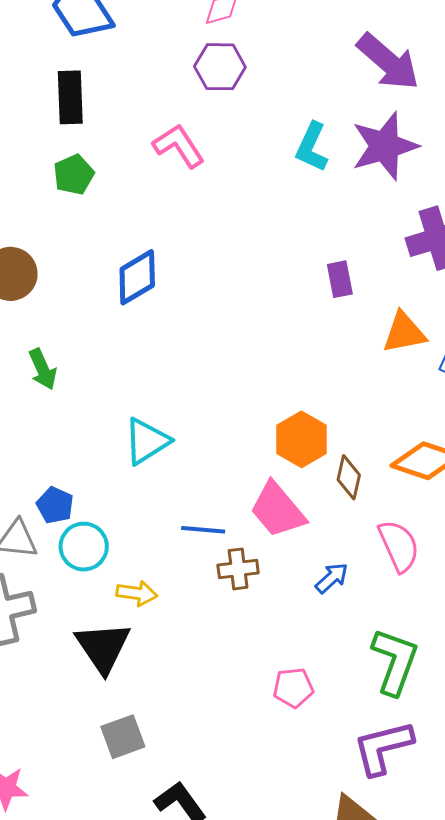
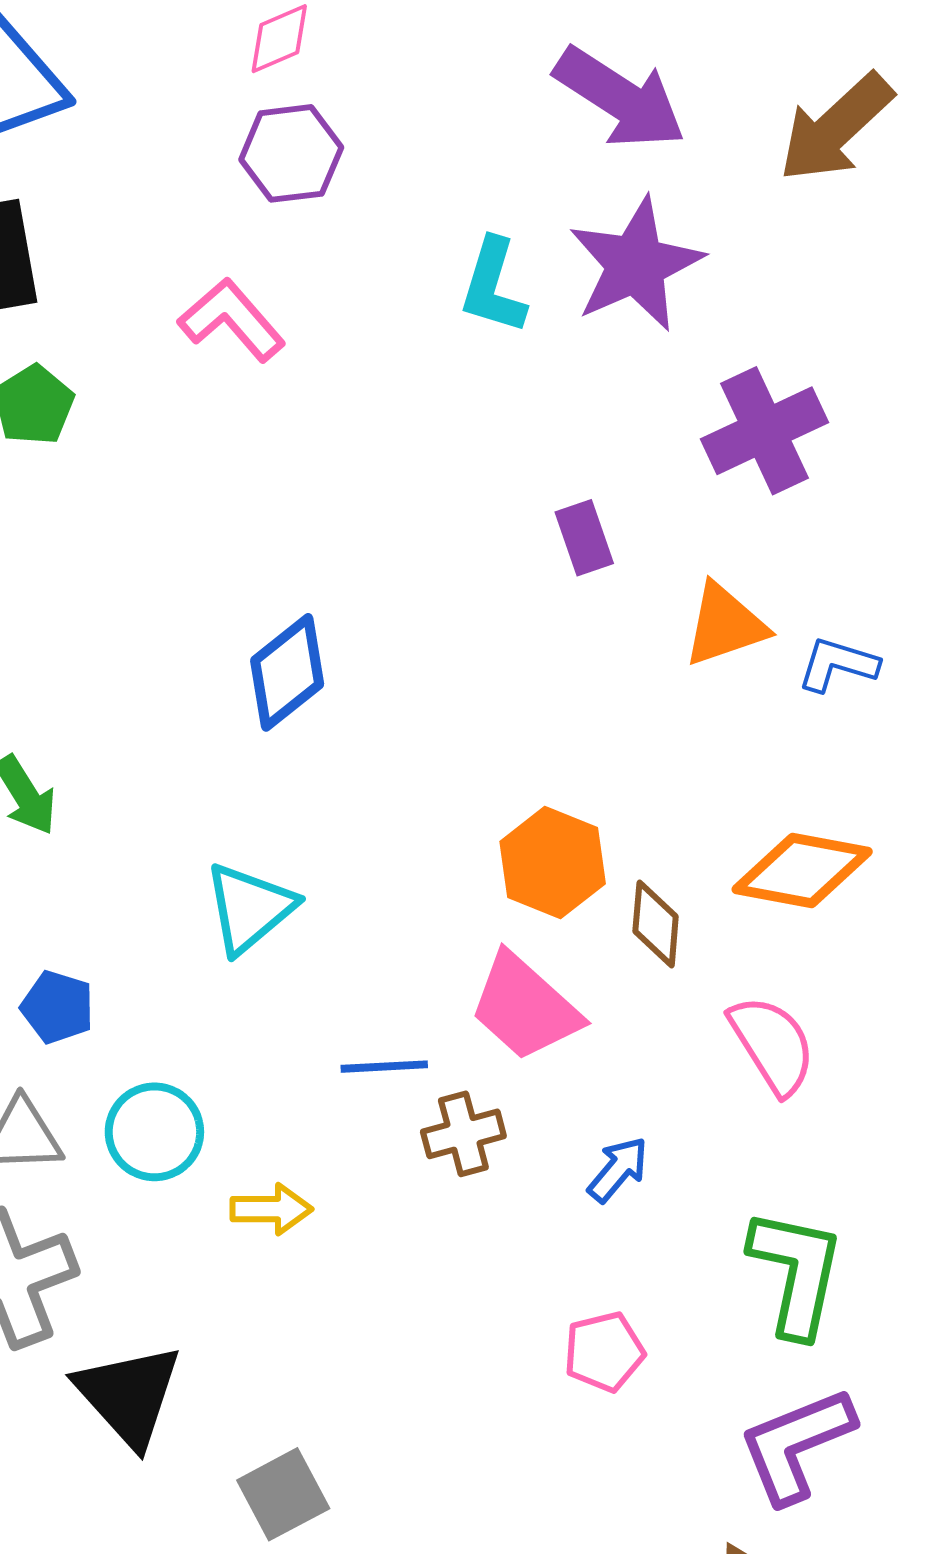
blue diamond: (137, 277) -> (287, 672), moved
blue pentagon: (55, 505) -> (57, 1007), moved
blue arrow: (332, 578) -> (618, 1170), moved
black triangle: (103, 647) -> (129, 1395), moved

